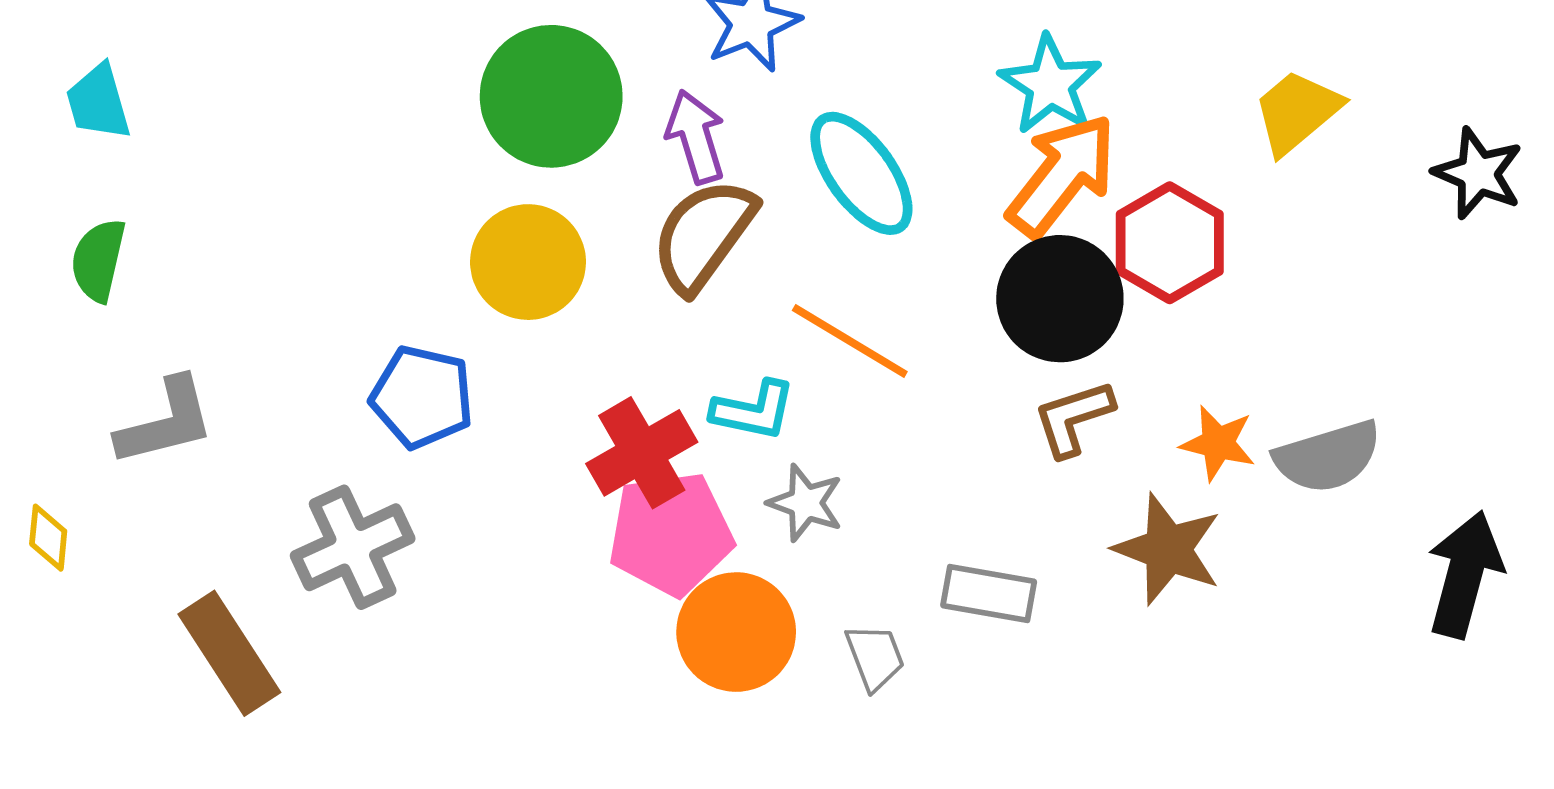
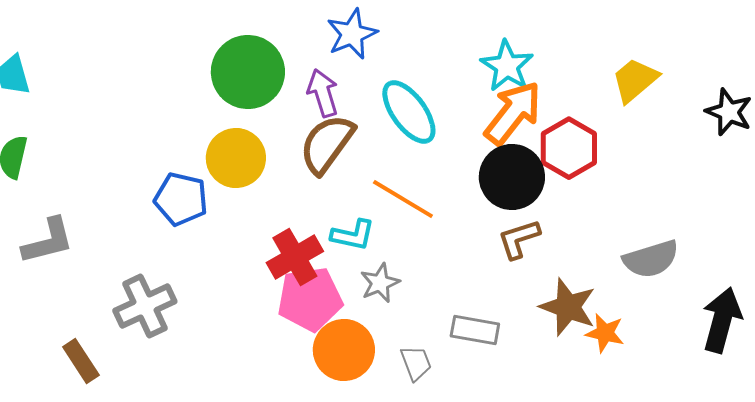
blue pentagon: (422, 397) -> (181, 199), moved
orange star: (1218, 443) -> (605, 333), moved
gray star: (806, 503) -> (380, 283), turned 30
brown rectangle: (229, 653) -> (81, 361), size x0.7

